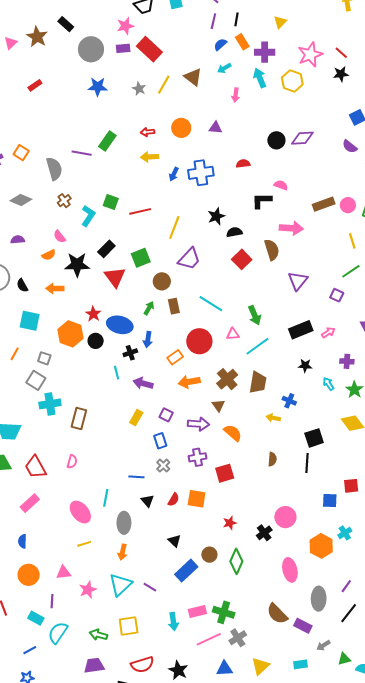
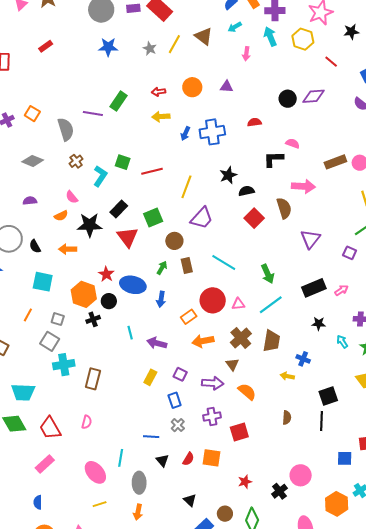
red line: (341, 53) -> (331, 62), moved
pink triangle: (233, 334) -> (238, 304), moved
black cross: (130, 353) -> (93, 319), moved

